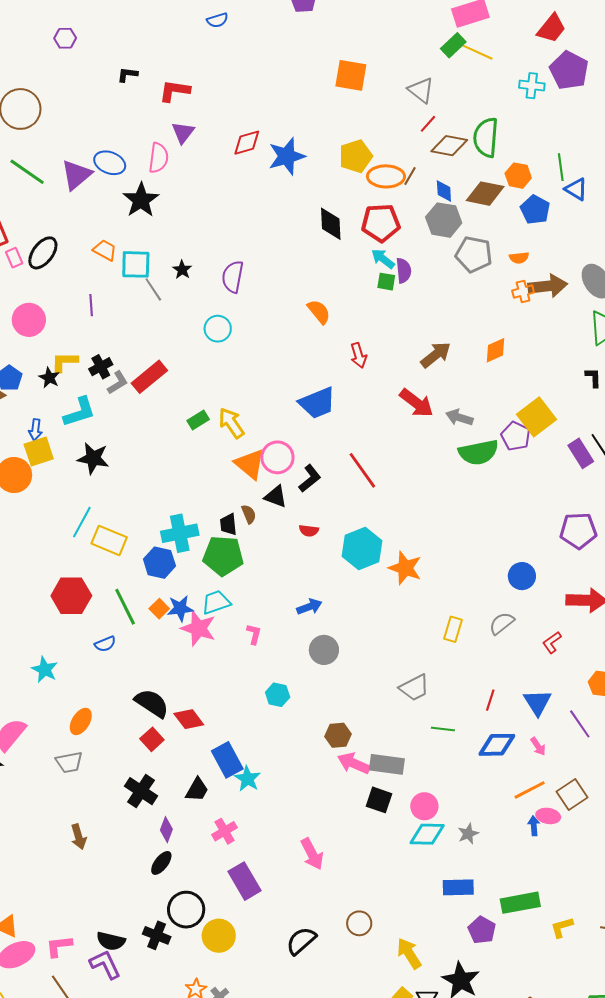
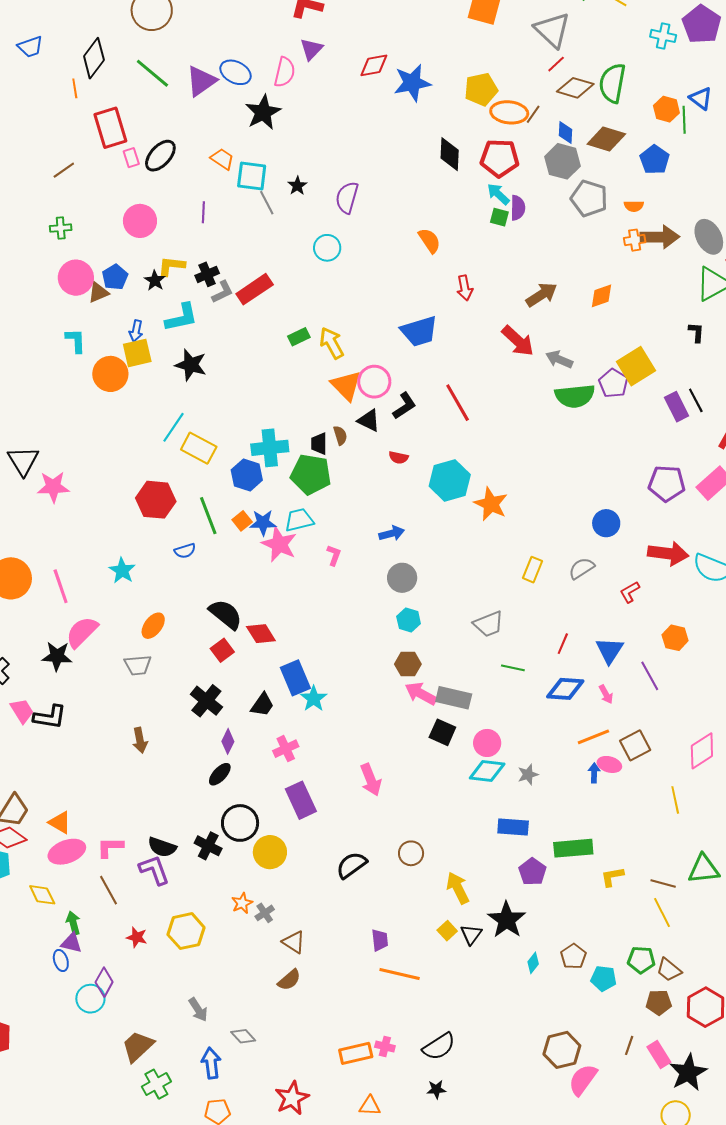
gray triangle: (421, 90) -> (552, 30), size x1.4
orange hexagon: (518, 176) -> (666, 109), moved
blue triangle: (576, 189) -> (701, 98), moved
cyan hexagon: (278, 695) -> (409, 620), moved

